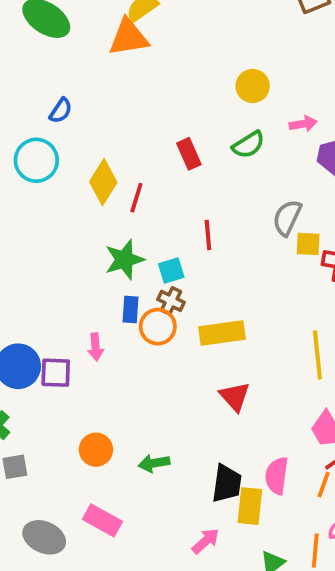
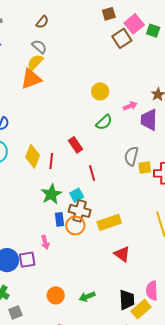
red rectangle: (189, 154) -> (76, 145), moved
brown cross: (171, 301) -> (80, 211), size x1.5
yellow rectangle: (250, 506) -> (141, 309), turned 54

